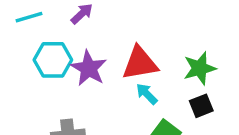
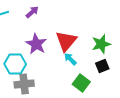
cyan hexagon: (53, 60) -> (15, 64), moved
red triangle: (140, 63) -> (66, 41), turned -40

